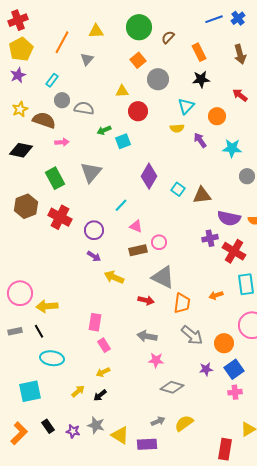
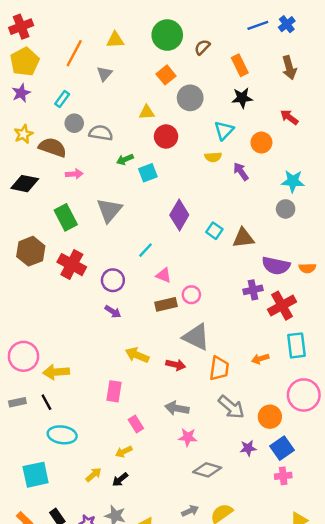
cyan star: (232, 148) -> (293, 181), moved
gray circle: (247, 176) -> (286, 209), moved
red cross: (234, 251) -> (282, 306), turned 30
yellow arrow: (114, 277) -> (137, 355), moved
pink rectangle: (104, 345) -> (136, 424), moved

